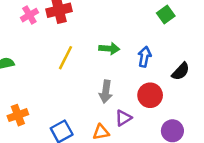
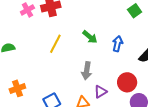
green arrow: (109, 49) -> (90, 37), turned 35
red circle: (150, 95) -> (127, 82), moved

